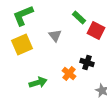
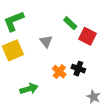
orange cross: (69, 74) -> (59, 72), moved

